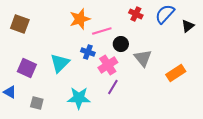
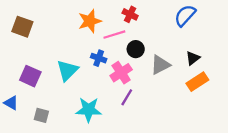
red cross: (136, 14) -> (130, 14), moved
black triangle: (188, 26) -> (193, 58), moved
gray triangle: (143, 58) -> (160, 65), turned 42

